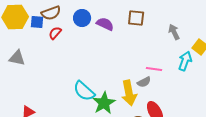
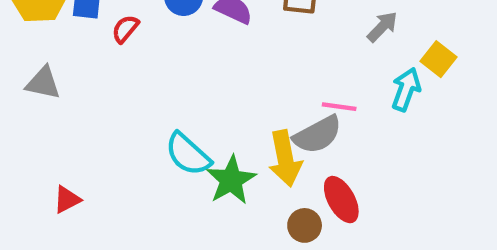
gray arrow: (174, 32) -> (382, 27), turned 70
gray semicircle: (144, 82) -> (318, 135), size x1.6

